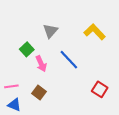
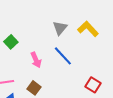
gray triangle: (50, 31) -> (60, 28), moved
green square: (27, 49) -> (11, 42), moved

